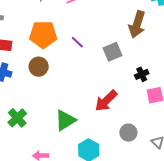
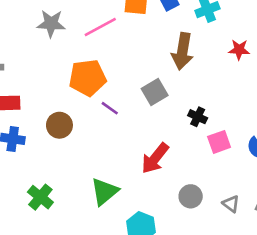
orange pentagon: (43, 35) -> (88, 78), moved
purple line: (77, 42) -> (110, 108), moved
black cross: (142, 74) -> (198, 117), turned -32

